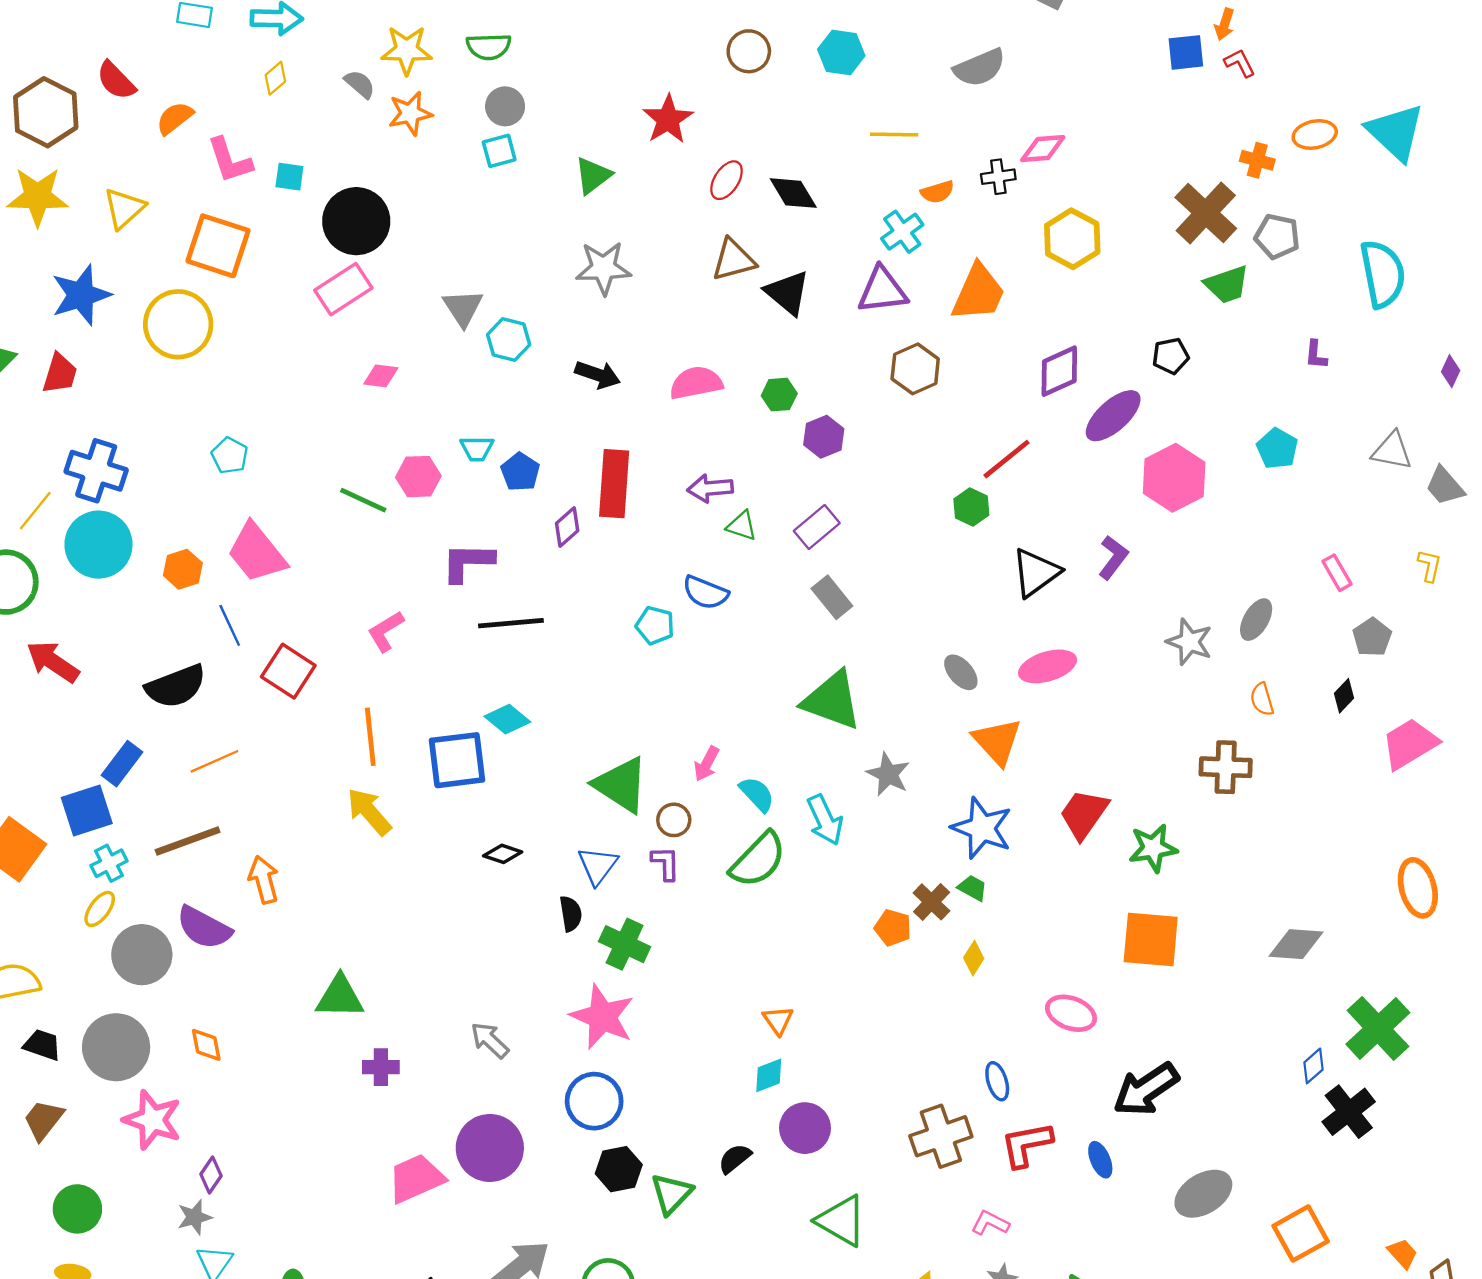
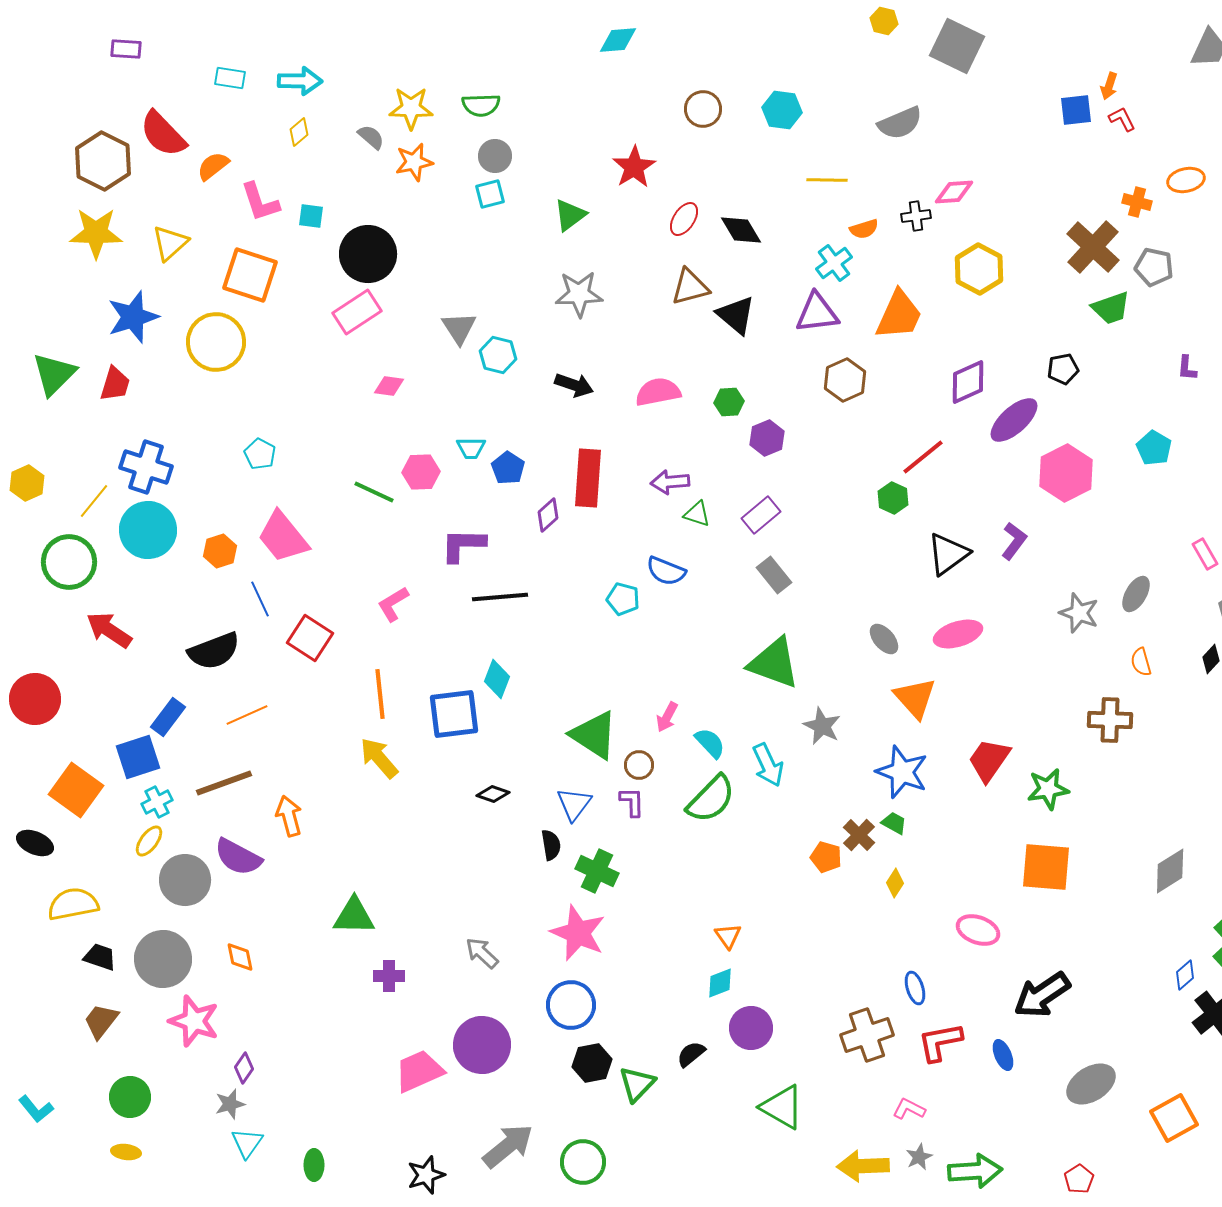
red semicircle: (116, 81) -> (163, 134), size x1.4
cyan diamond: (507, 719) -> (497, 679), turned 72
gray diamond: (1296, 944) -> (1170, 871), turned -36

